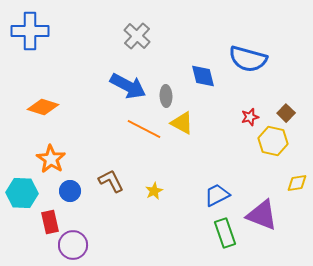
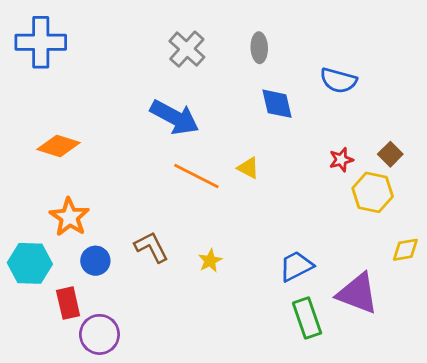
blue semicircle: (248, 59) -> (338, 80), size x0.7
gray ellipse: (166, 96) -> (259, 48), moved
yellow triangle: (182, 123) -> (248, 168), size x0.7

